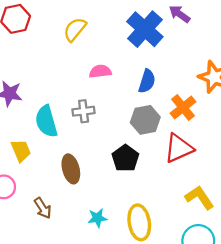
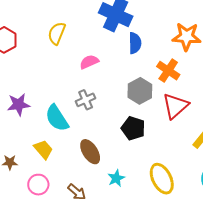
blue semicircle: (147, 81) -> (135, 43), moved
cyan star: (97, 218) -> (116, 178), moved

